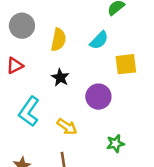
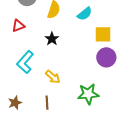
purple circle: (98, 97) -> (106, 57), moved
green star: (115, 144) -> (88, 94), size x1.5

